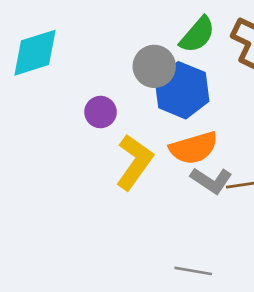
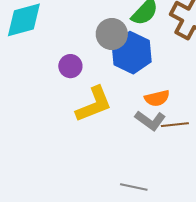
orange semicircle: (194, 148) -> (157, 98), moved, size x0.7
yellow L-shape: (134, 162) -> (94, 104), turned 30

